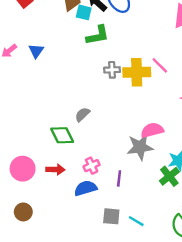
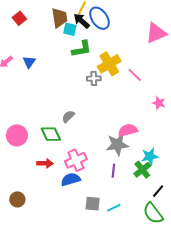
yellow cross: (137, 72) -> (109, 64), moved, turned -30
pink cross: (92, 166) -> (76, 160), size x1.5
pink circle: (23, 169) -> (17, 135), moved
purple line: (119, 178) -> (113, 171), moved
cyan line: (136, 221) -> (114, 208), turned -56

